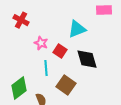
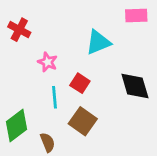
red square: (60, 51) -> (80, 83), moved
black diamond: (87, 59) -> (135, 86), moved

